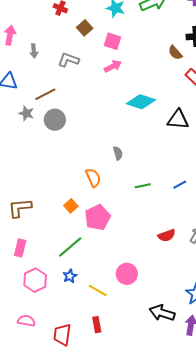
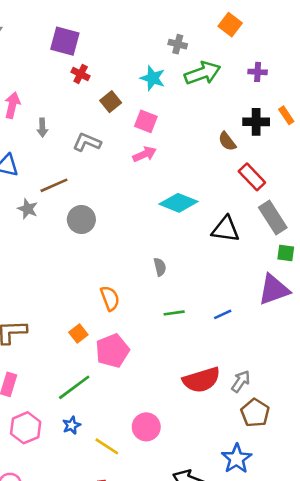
gray circle: (55, 120) -> (81, 220), moved
gray semicircle: (118, 153) -> (160, 267), moved
red semicircle: (167, 235) -> (201, 380), size x1.6

